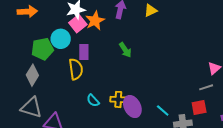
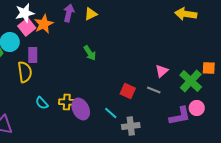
yellow triangle: (151, 11) -> (91, 14), moved
green arrow: (125, 50) -> (90, 53), moved
gray line: (206, 87) -> (154, 90), turned 40
red square: (199, 108) -> (128, 91), moved, turned 35

